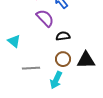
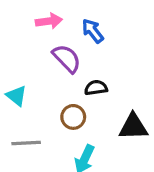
brown circle: (63, 59) -> (73, 117), moved
gray line: (31, 68) -> (26, 143), moved

